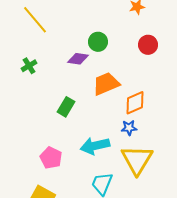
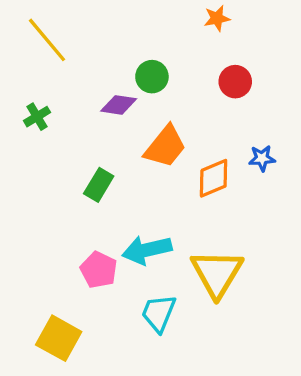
orange trapezoid: (106, 84) -> (165, 147), turned 152
blue star: (129, 128) -> (262, 158), moved
pink pentagon: (51, 158) -> (99, 270), moved

